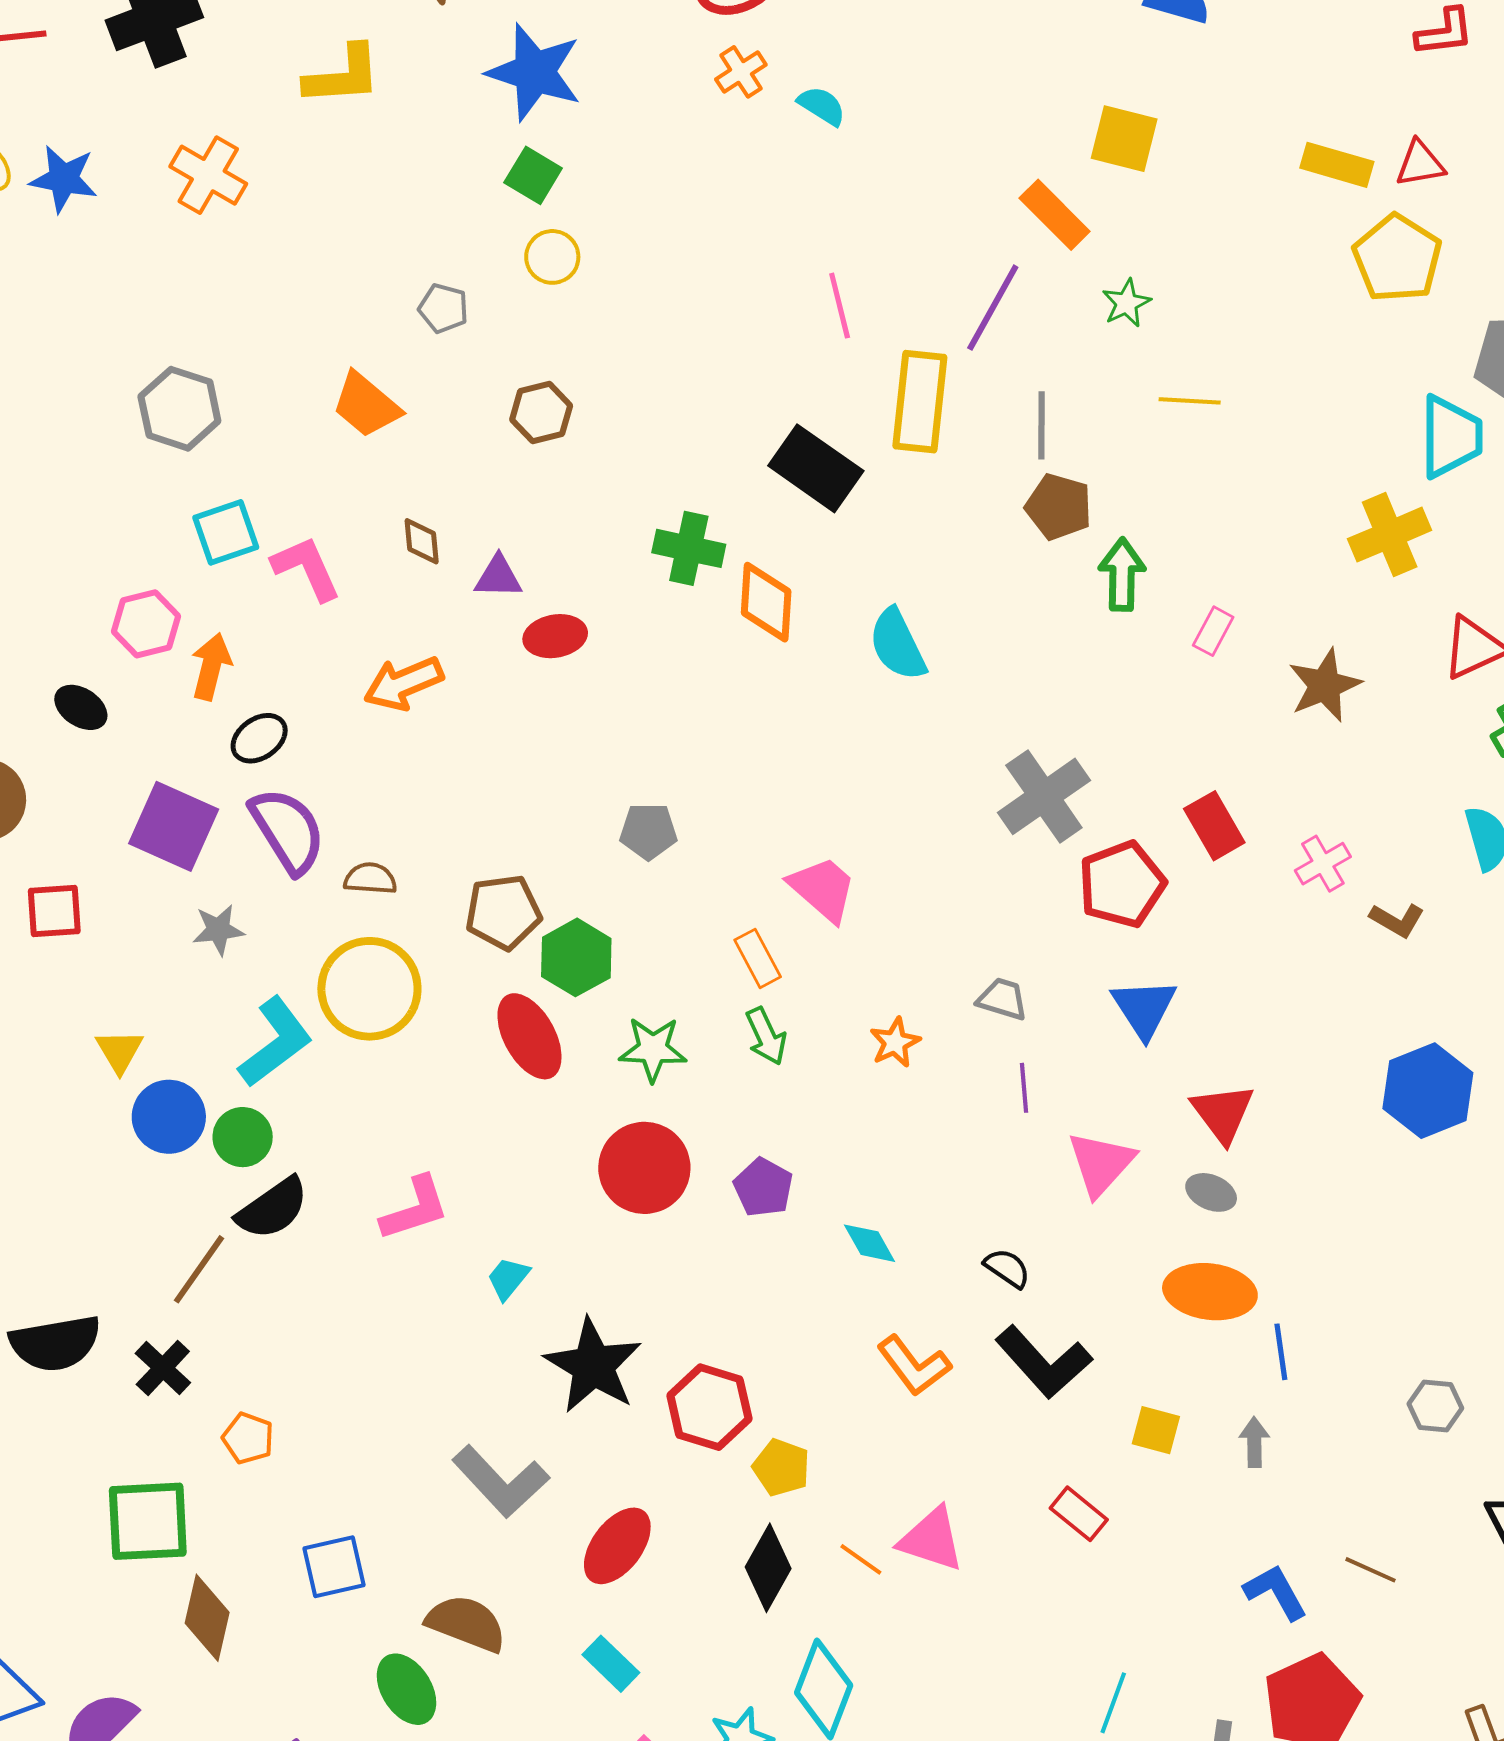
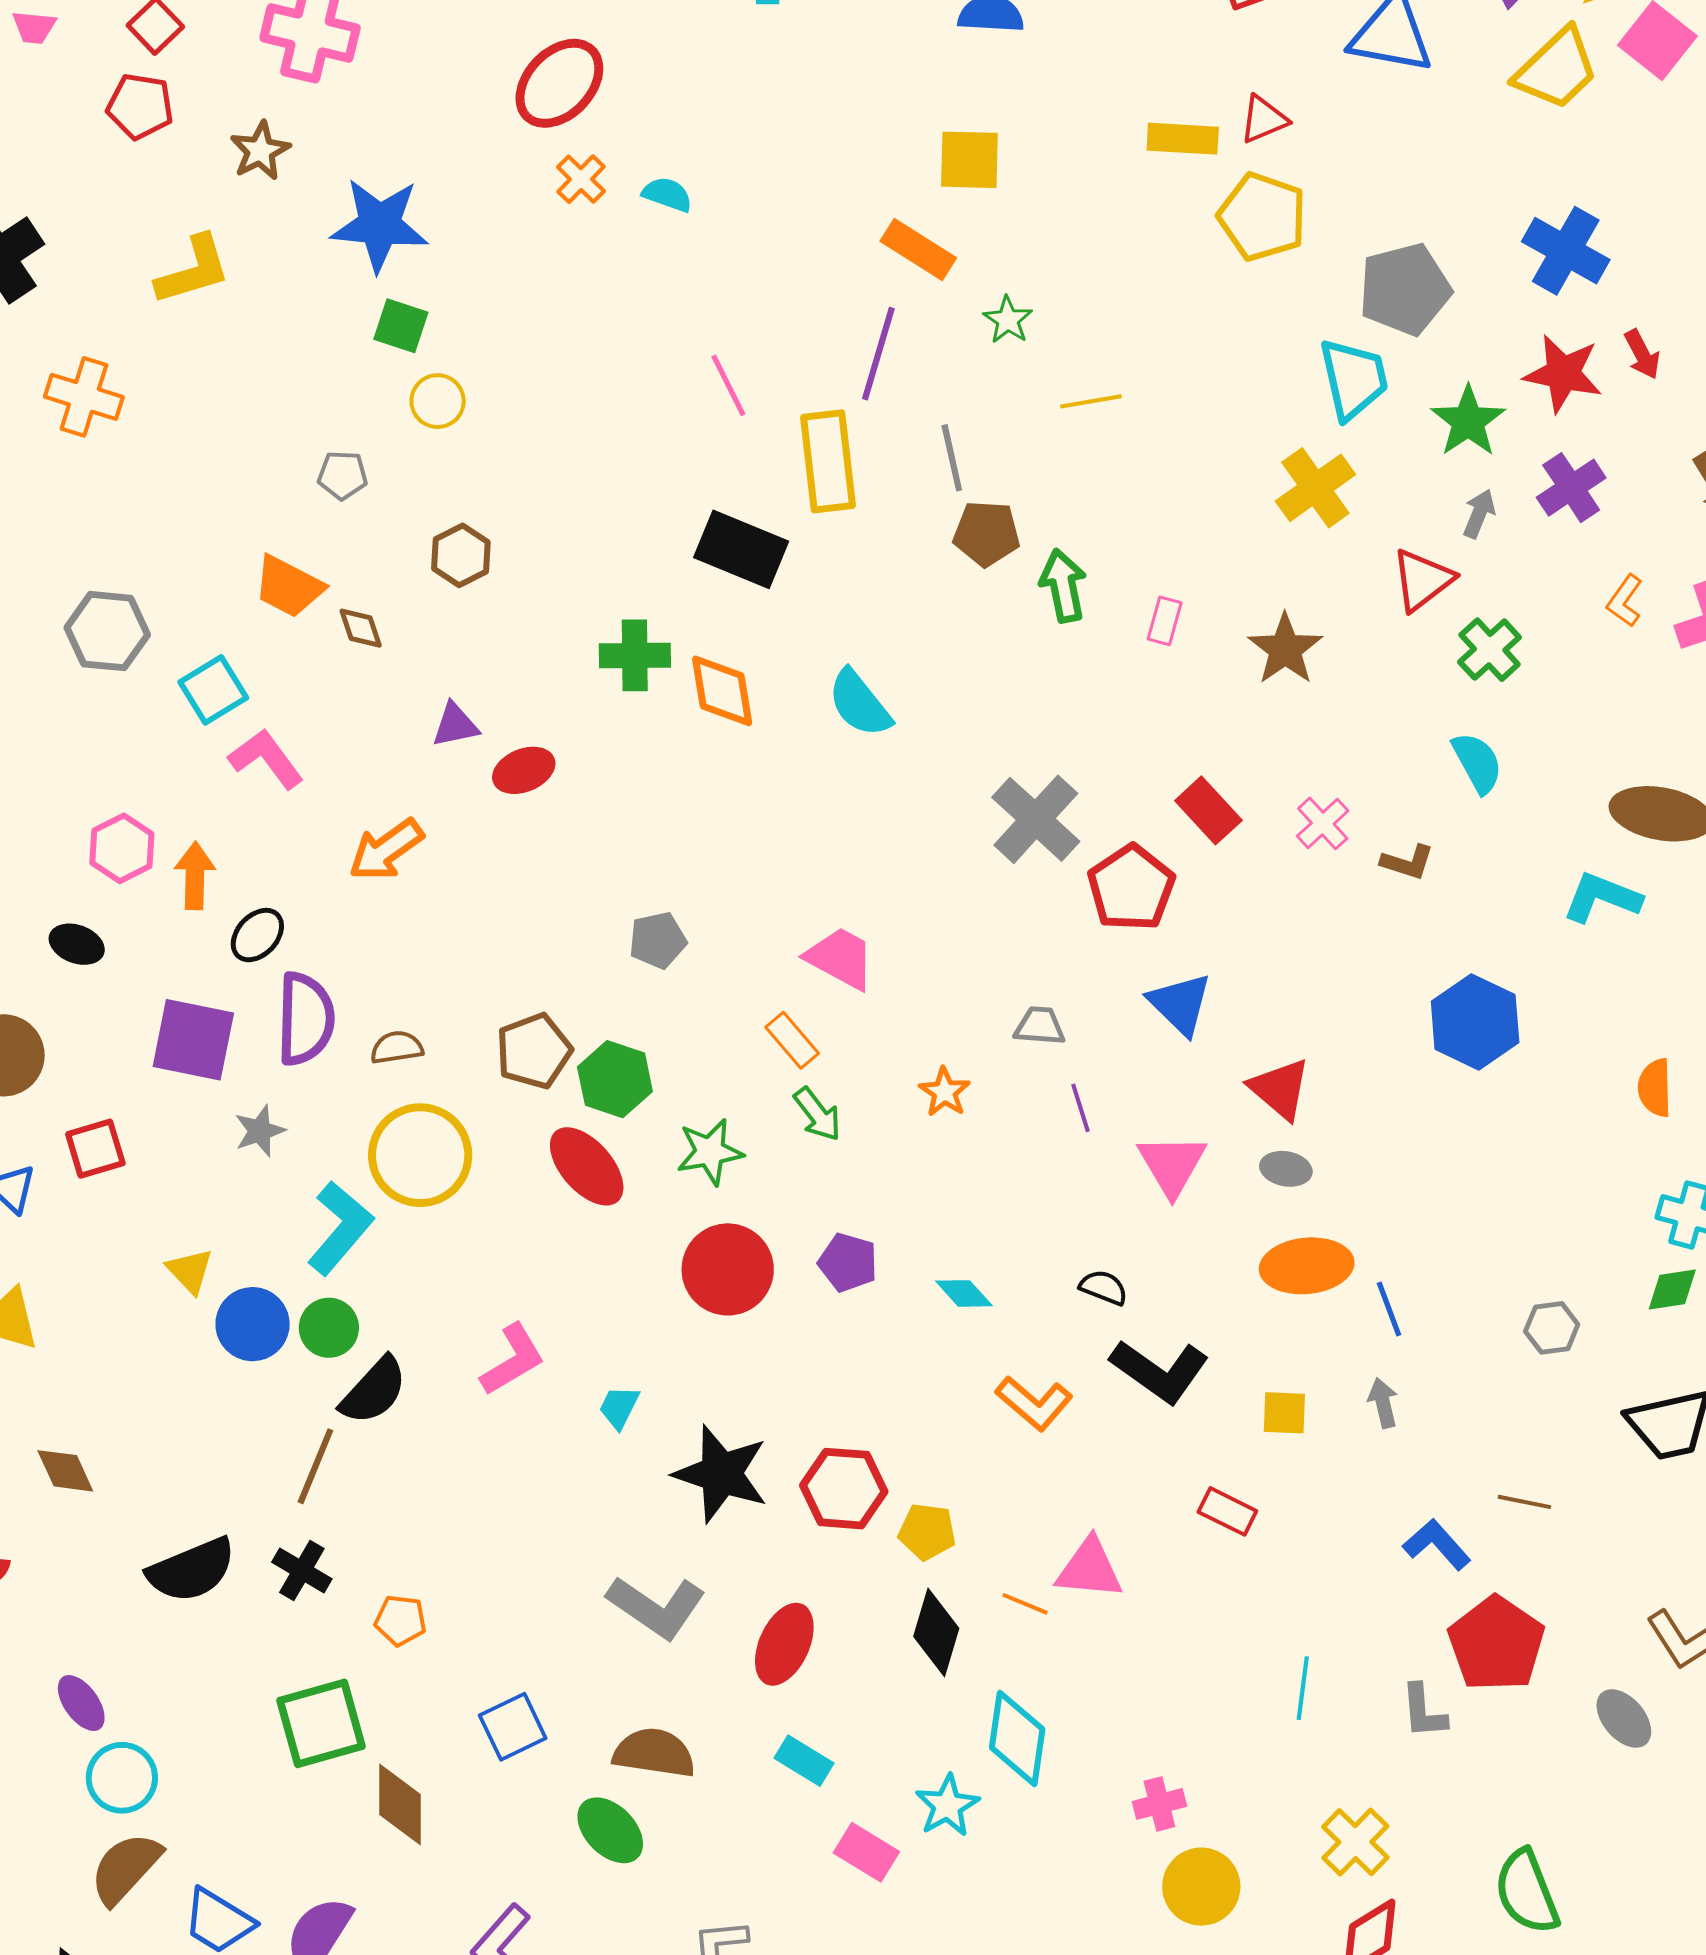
cyan square: (226, 532) -> (213, 690), moved
brown diamond: (422, 541) -> (361, 628), moved
purple semicircle: (288, 830) -> (305, 1019), turned 46

